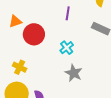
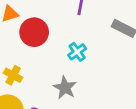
gray star: (74, 73) -> (65, 88), moved

